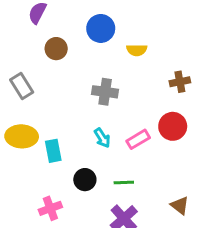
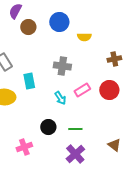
brown circle: (56, 49) -> (28, 27), moved
pink rectangle: (138, 139) -> (82, 90), moved
cyan rectangle: (53, 151) -> (29, 81), moved

